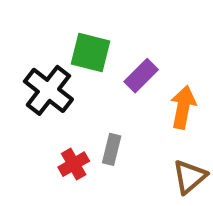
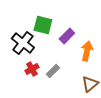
gray rectangle: (112, 149) -> (53, 71), turned 32
red cross: (74, 164) -> (32, 69), moved

